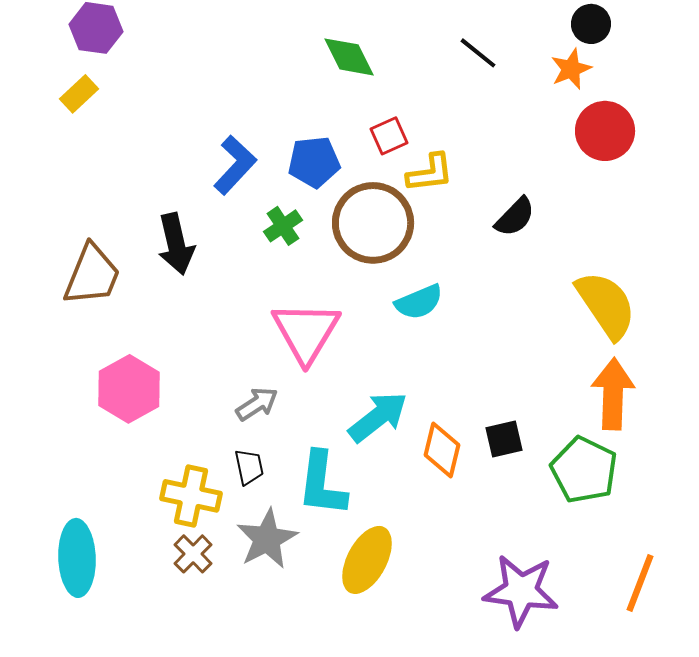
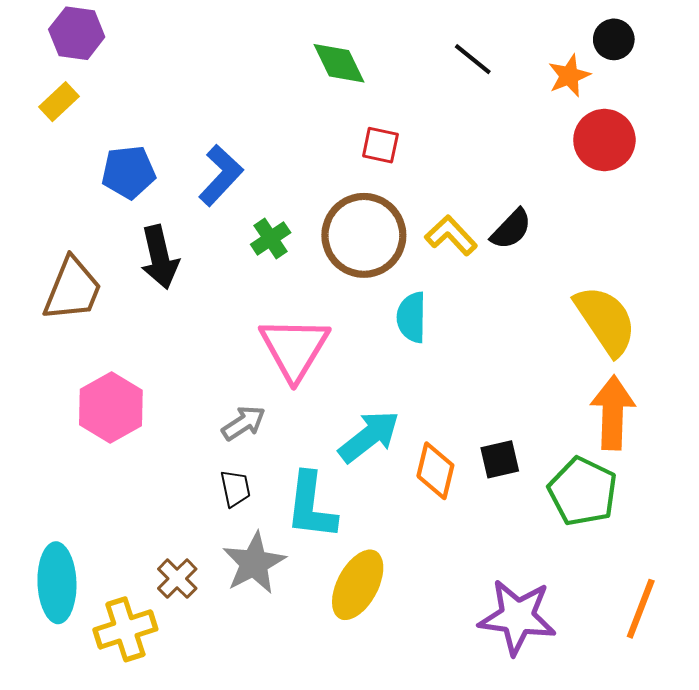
black circle: (591, 24) -> (614, 39), moved
red square: (389, 136) -> (380, 145), turned 36
blue pentagon: (314, 162) -> (129, 172), moved
yellow L-shape: (430, 173) -> (451, 235), moved, turned -126
cyan semicircle: (419, 302) -> (412, 317), turned 114
yellow cross: (191, 496) -> (125, 629), moved, turned -30

